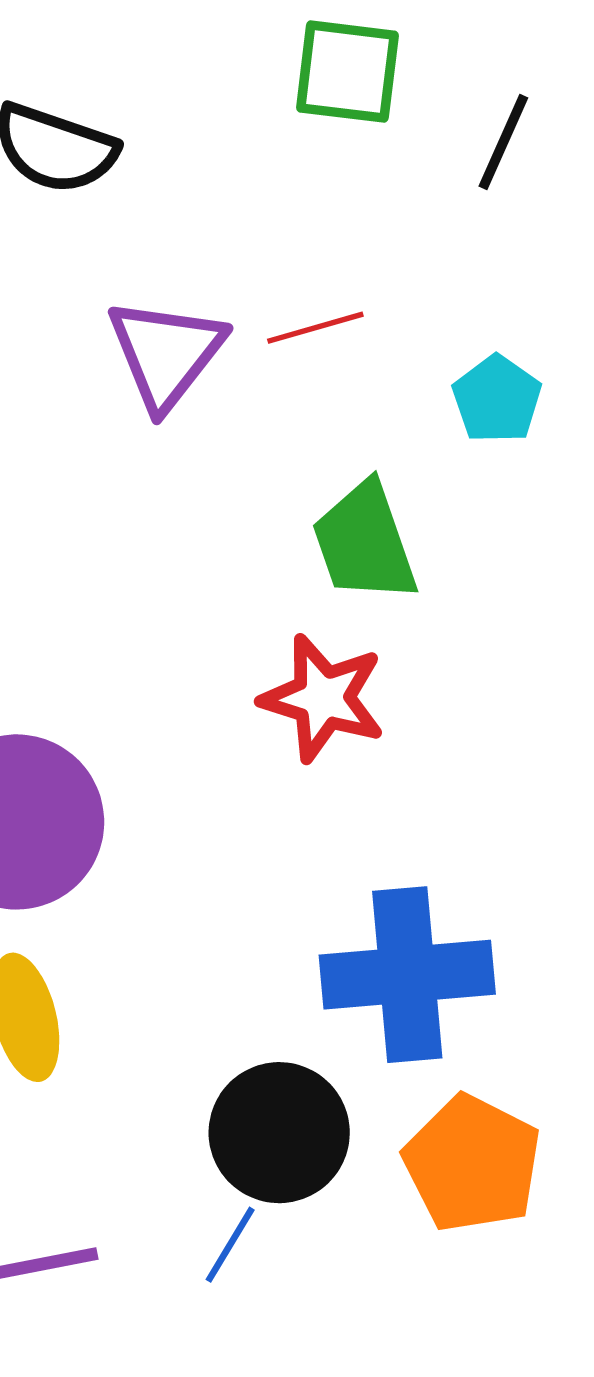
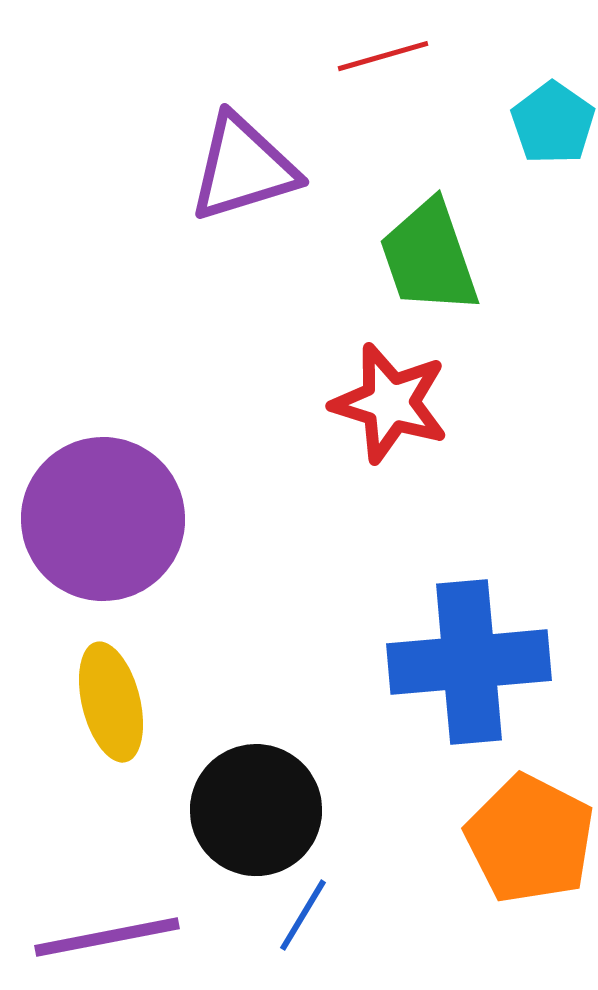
purple triangle: (166, 353) -> (243, 168), moved, turned 35
black circle: (279, 1133) -> (256, 810), moved

